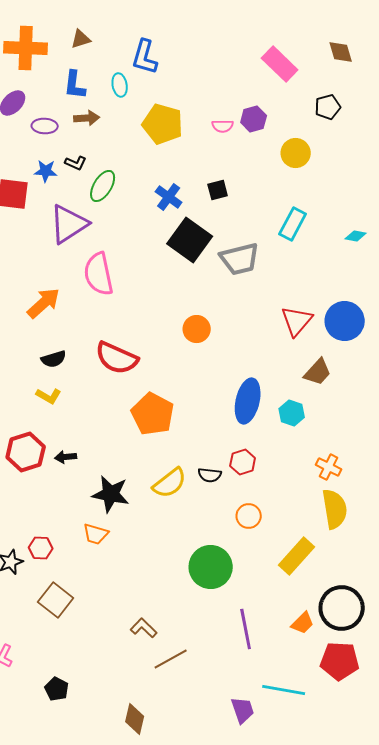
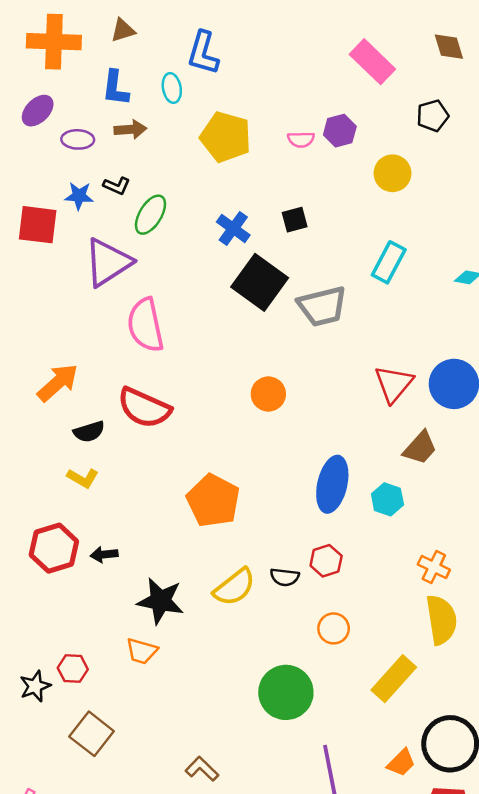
orange arrow: (44, 303) -> (58, 383), moved
red semicircle: (117, 358) -> (144, 408), moved

